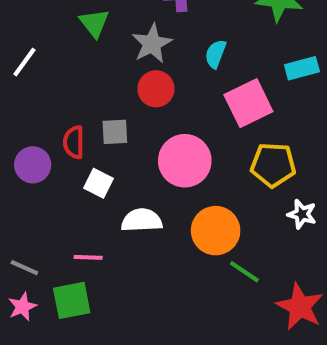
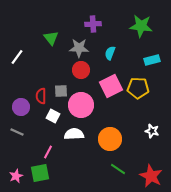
gray star: (152, 44) -> (79, 48), turned 30
pink square: (248, 103) -> (111, 86), moved
pink circle: (185, 161) -> (81, 105), moved
yellow pentagon: (273, 165) -> (138, 88), moved
pink line: (88, 257) -> (48, 152), turned -64
gray line: (24, 268) -> (17, 132), moved
green line: (244, 272) -> (118, 169), moved

